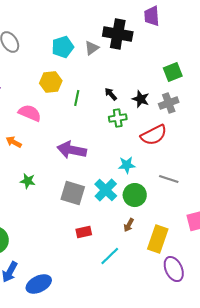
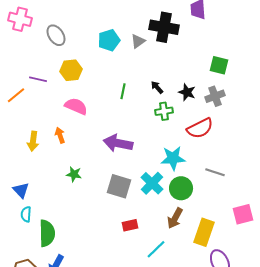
green square: (173, 72) -> (219, 65), turned 36
yellow hexagon: (51, 82) -> (71, 70), moved
orange arrow: (14, 142) -> (60, 135), turned 42
cyan star: (127, 165) -> (173, 158), size x1.4
brown arrow: (129, 225) -> (175, 218), size x1.5

